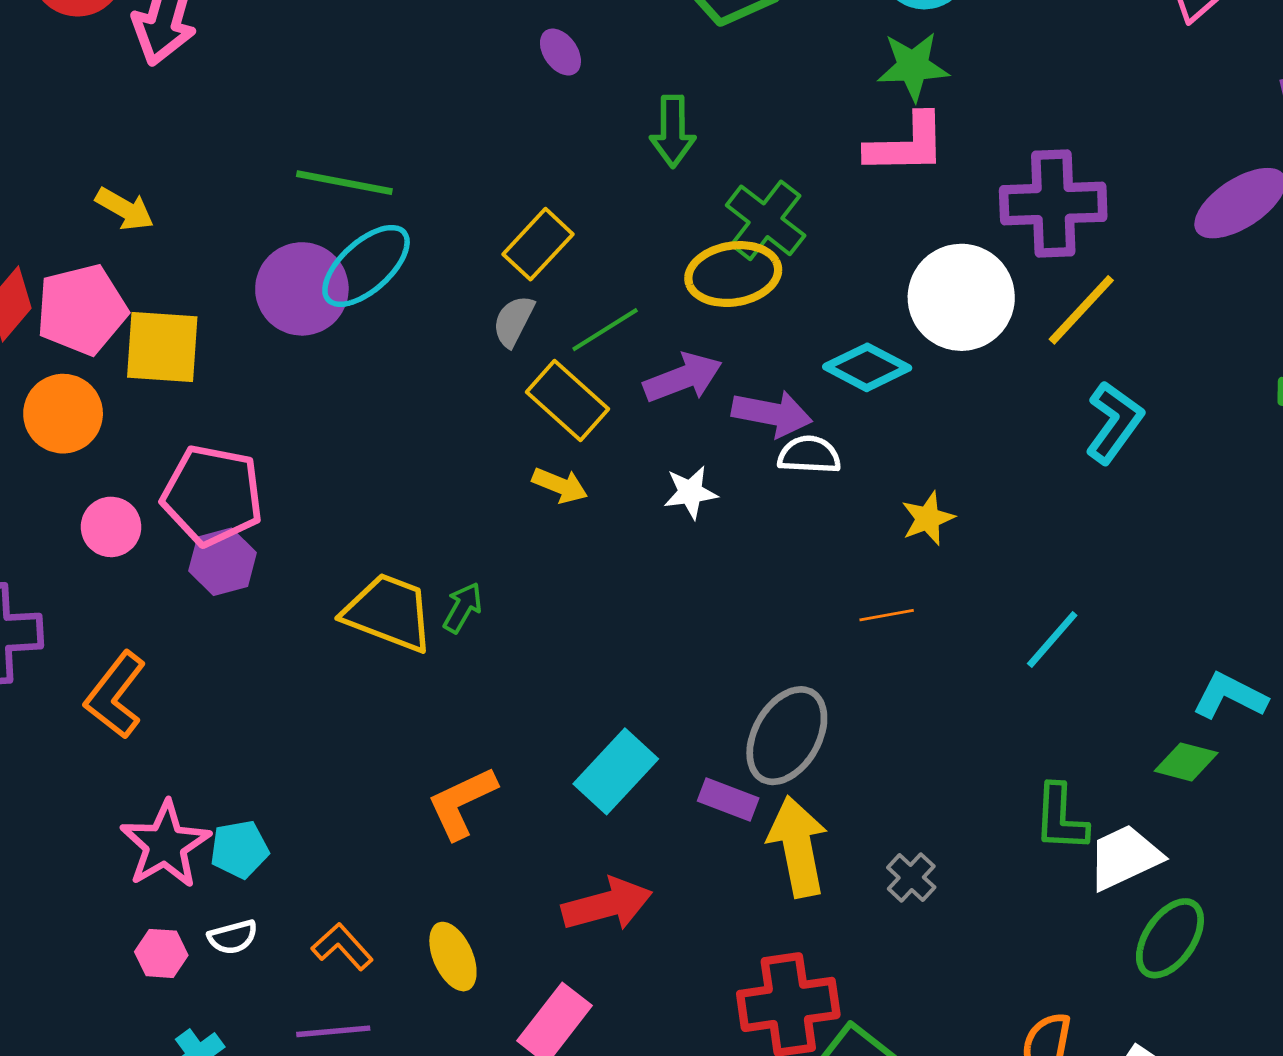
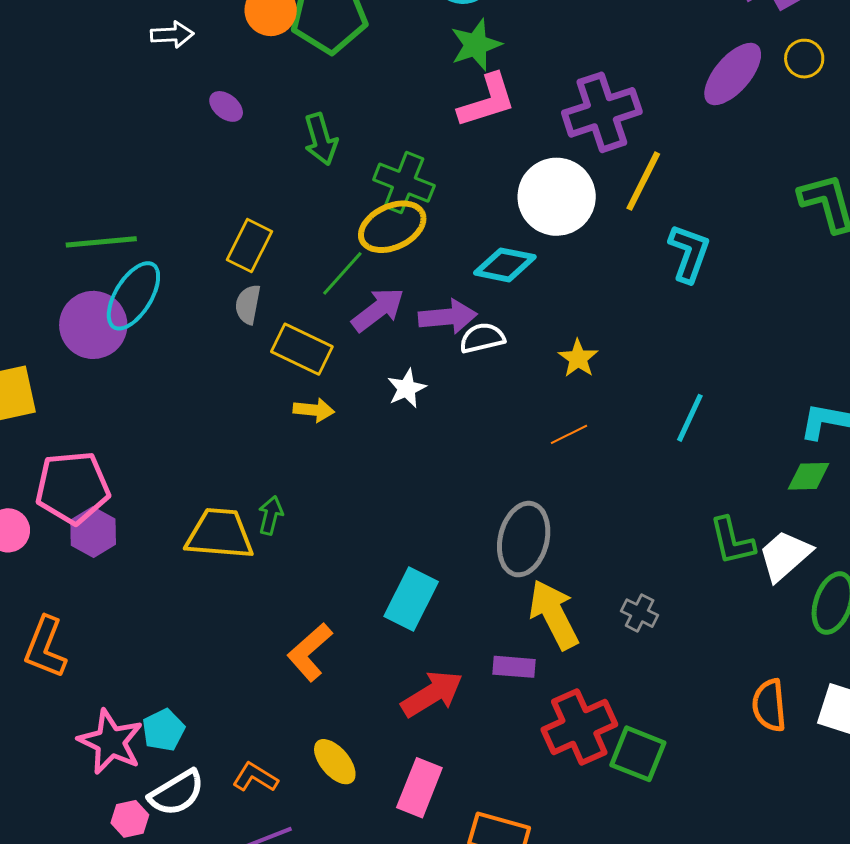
green line: (605, 330) -> (342, 273), moved
purple rectangle: (728, 799) -> (514, 667), moved
white semicircle: (233, 937) -> (177, 793), size x1.6

